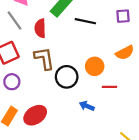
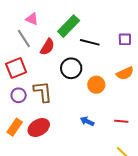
red semicircle: (40, 28) -> (47, 47), turned -150
brown L-shape: (44, 58) -> (43, 92), moved
black circle: (67, 77) -> (71, 68), moved
red line: (109, 87) -> (121, 121), moved

